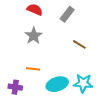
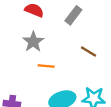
orange line: (33, 69) -> (46, 66), moved

